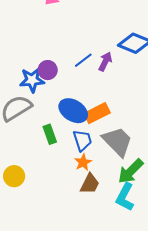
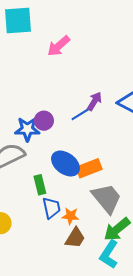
purple arrow: (105, 62) -> (94, 101), moved
blue trapezoid: (82, 140) -> (51, 208), moved
orange star: (83, 162) -> (70, 216), turned 30

